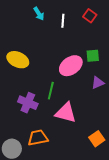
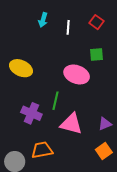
cyan arrow: (39, 14) -> (43, 20), turned 48
green square: (93, 56) -> (97, 55), moved
pink ellipse: (71, 66) -> (77, 74), turned 55
purple triangle: (98, 83) -> (105, 124), moved

